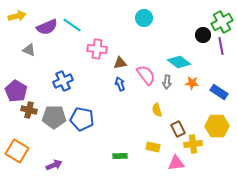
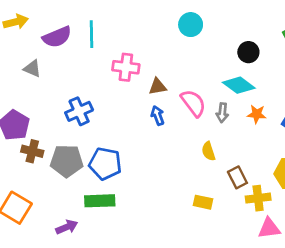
cyan line: (72, 25) -> (91, 34), turned 54
black circle: (203, 35) -> (248, 52), moved
green rectangle: (120, 156) -> (100, 201), moved, size x1.5
pink triangle: (176, 163) -> (269, 228), moved

